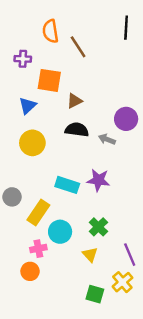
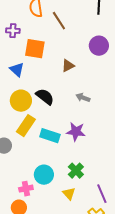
brown triangle: (74, 101) -> (68, 66), moved
blue triangle: (28, 106) -> (17, 70), turned -35
purple circle: (126, 119) -> (99, 46), moved
black semicircle: (77, 130) -> (45, 97), moved, turned 30
yellow rectangle: (38, 213) -> (26, 126), moved

